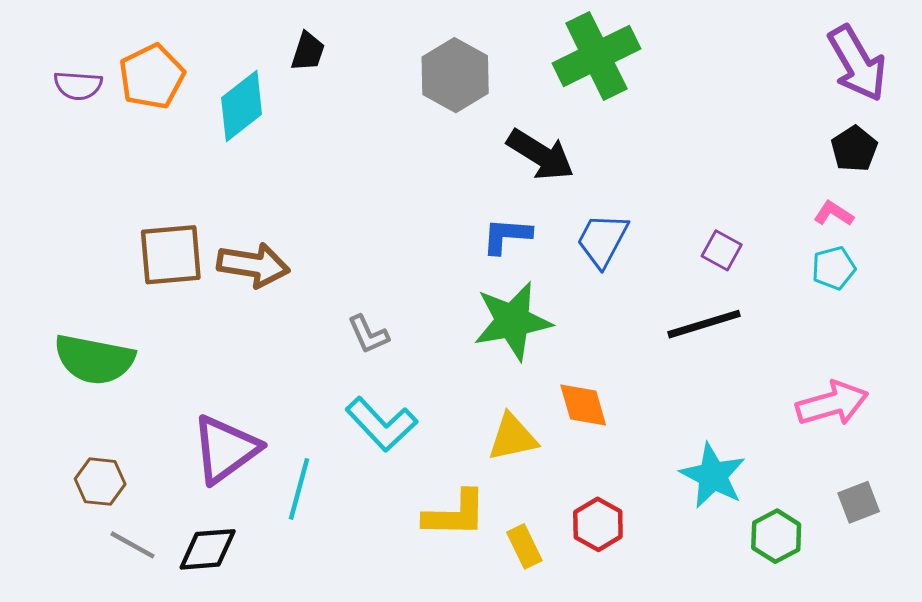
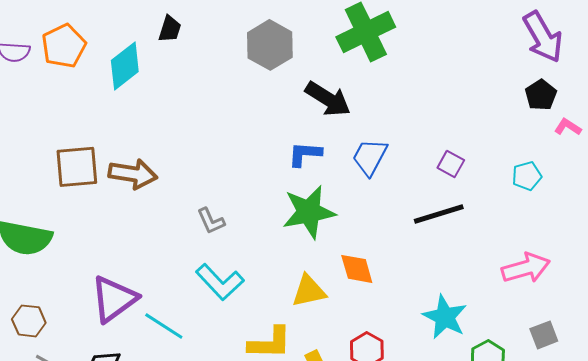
pink L-shape: (834, 214) -> (568, 127), moved
cyan line: (299, 489) -> (164, 326), turned -72

